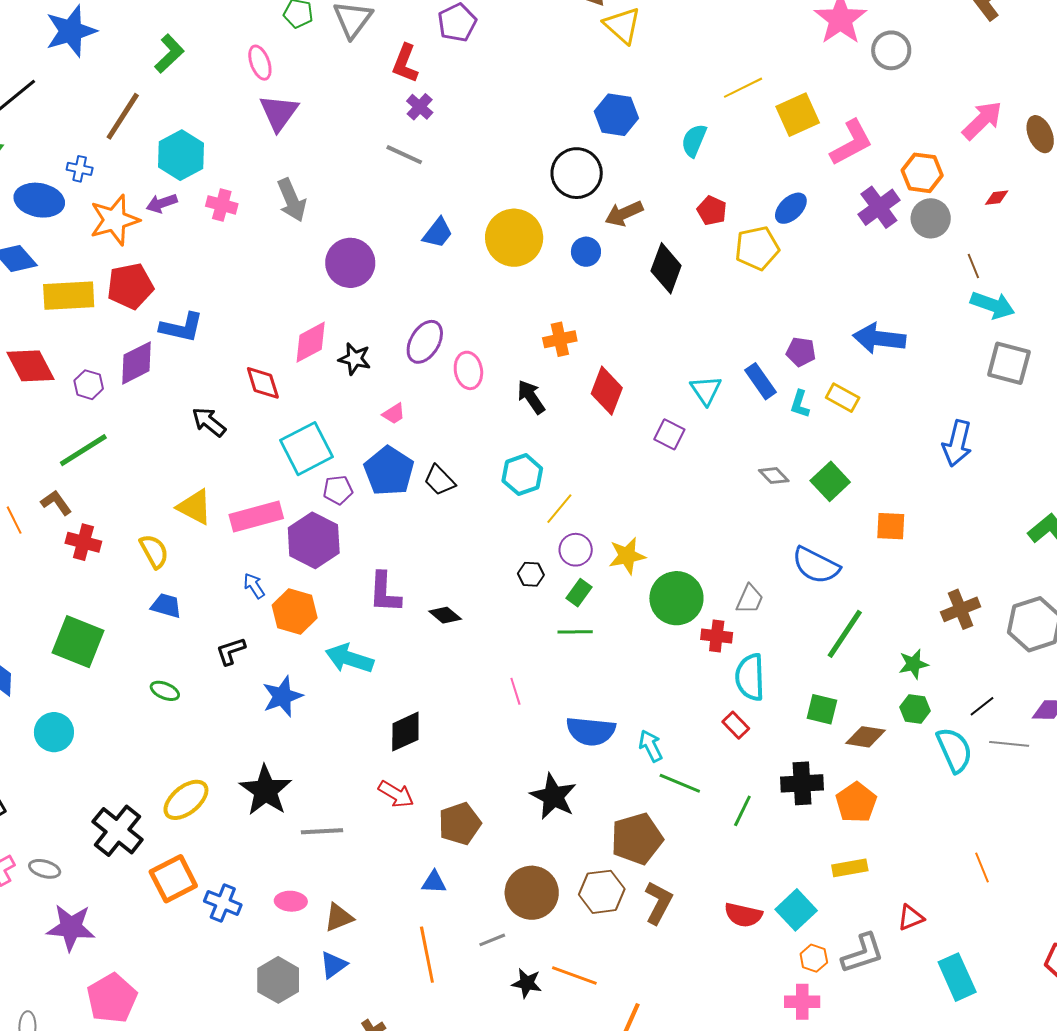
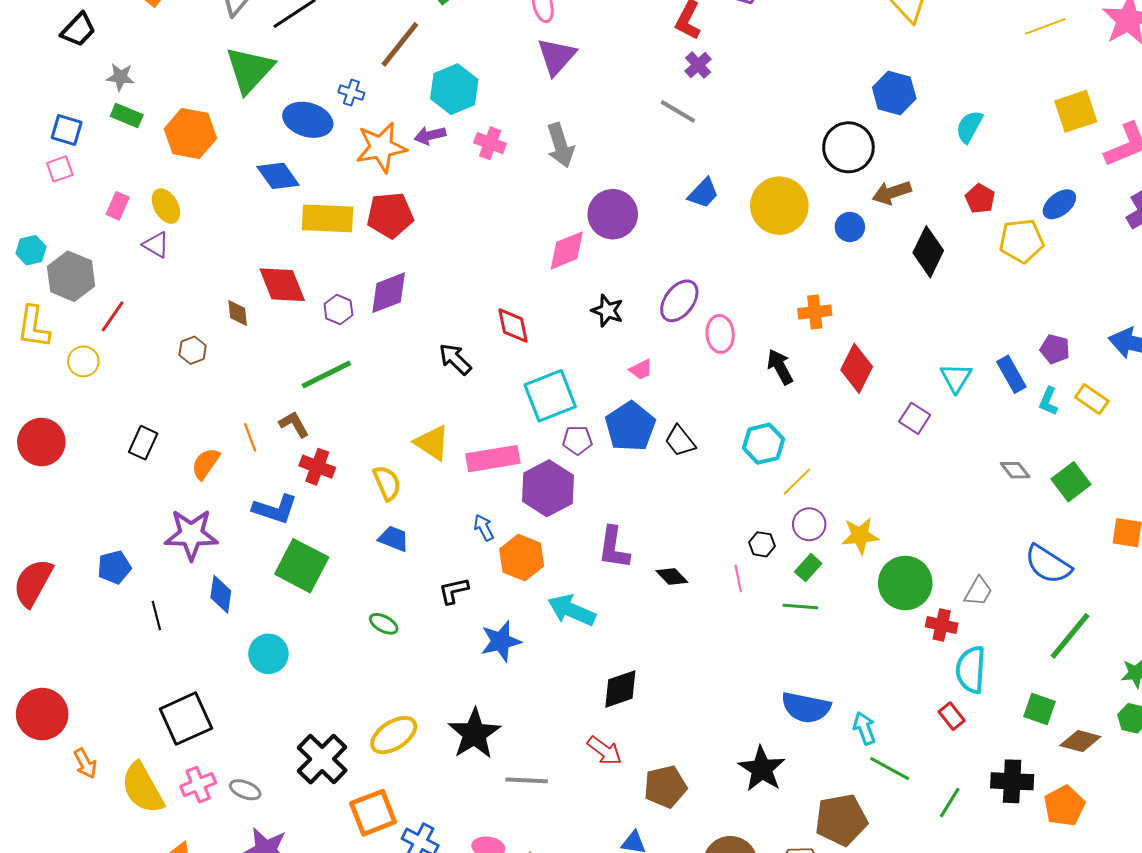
yellow line: (743, 88) -> (1045, 26), moved
blue L-shape: (182, 327) -> (275, 509), moved
pink diamond: (311, 342) -> (567, 250), moved
pink line: (515, 691) -> (738, 578), moved

